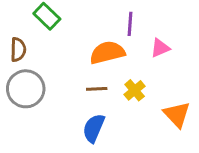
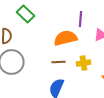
yellow cross: (135, 90) -> (83, 63), turned 32

